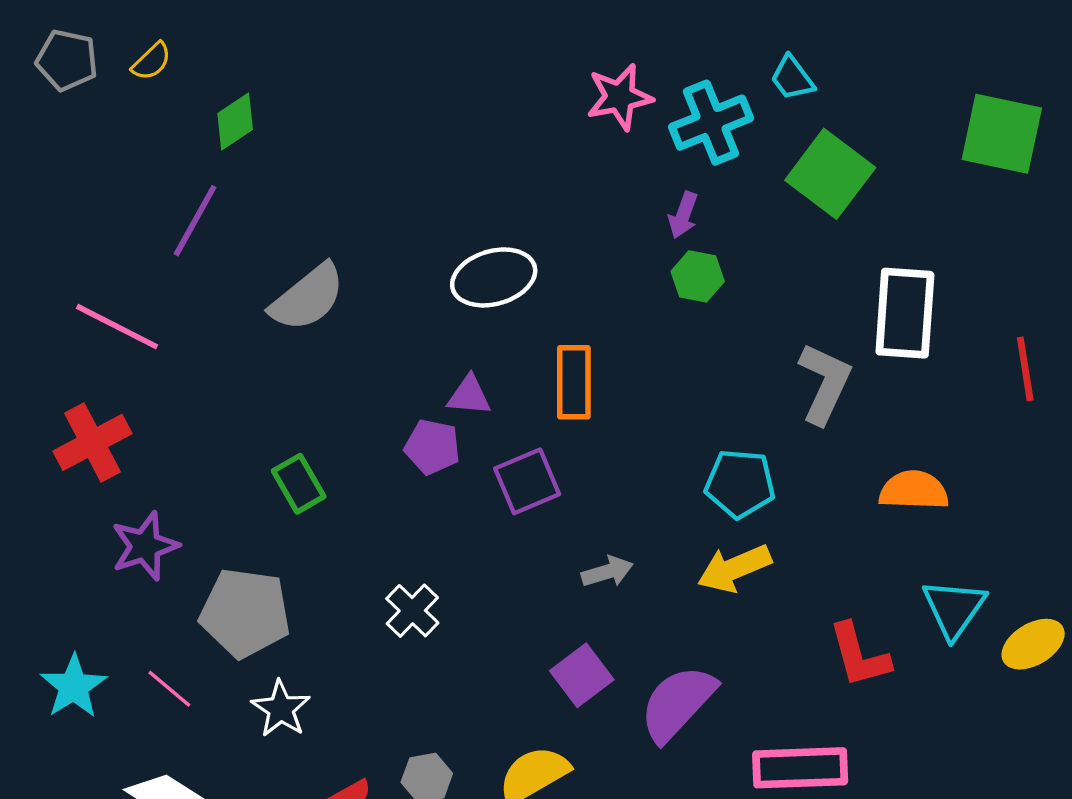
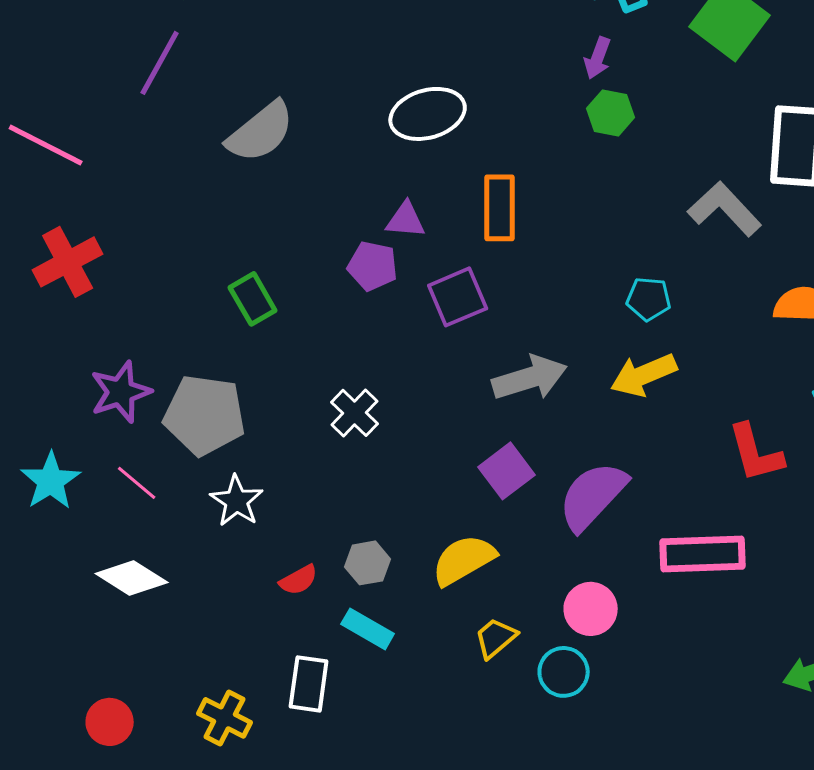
pink line: (117, 327) -> (46, 145), moved
gray L-shape: (825, 383) -> (725, 209), turned -68
cyan pentagon: (740, 484) -> (649, 299), size x0.7
purple star: (145, 546) -> (121, 392), moved
gray arrow: (607, 572) -> (530, 378), size x1.6

